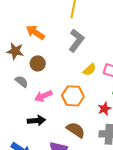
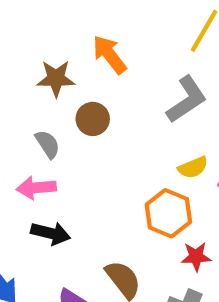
brown star: (15, 51) -> (56, 78), turned -30
pink arrow: (43, 96) -> (36, 188), moved
orange hexagon: (73, 96) -> (168, 213), moved

